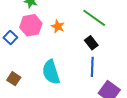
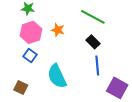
blue square: (10, 37) -> (30, 56), moved

